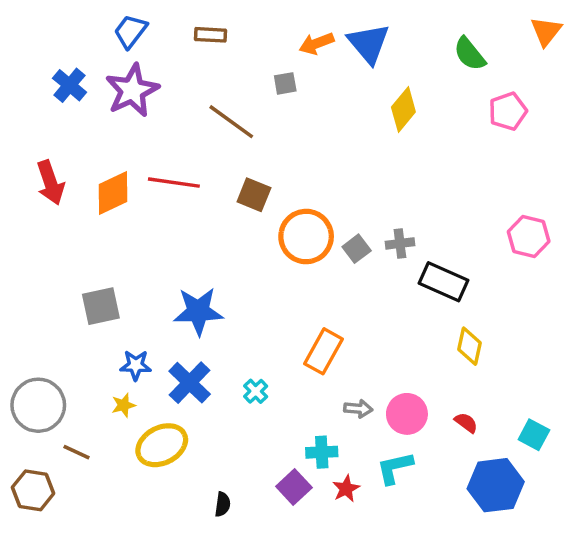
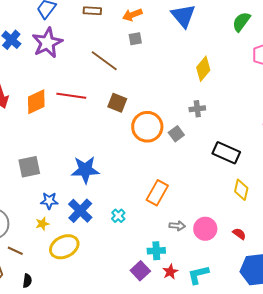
orange arrow: (317, 43) -> (132, 15), moved
green semicircle: (470, 54) -> (241, 22), turned 75
yellow diamond: (403, 110) -> (203, 69), moved
gray cross: (400, 243) -> (197, 109), moved
cyan L-shape: (395, 468) -> (198, 275), moved
black semicircle: (223, 504) -> (27, 281), moved

